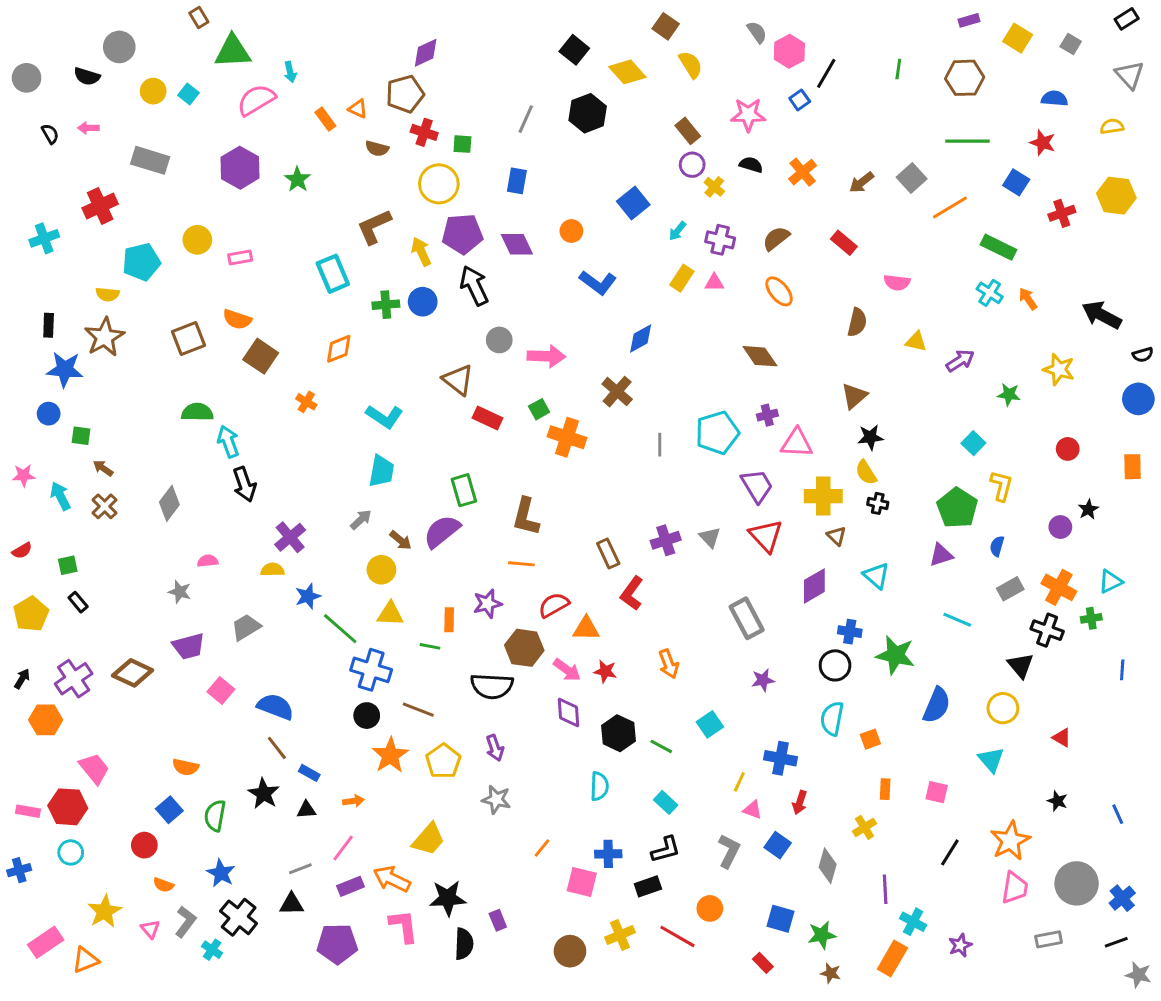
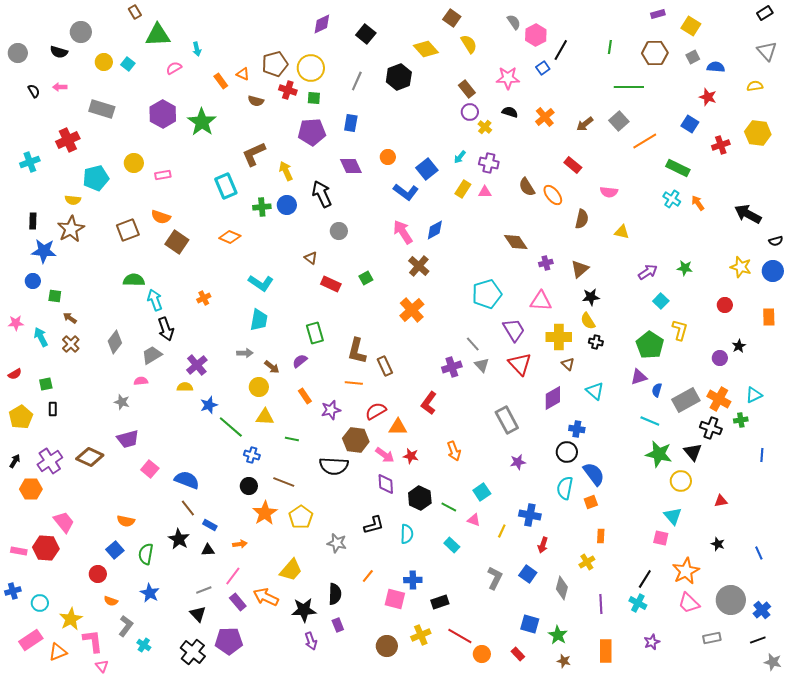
gray square: (1071, 44) -> (693, 57), moved, turned 32
black square: (574, 50) -> (366, 34), moved
purple diamond: (426, 53) -> (322, 24), moved
pink semicircle: (256, 100) -> (174, 68), size x0.6
green line: (968, 141) -> (629, 87), moved
green star: (297, 179) -> (202, 122), size x1.6
yellow circle: (439, 184) -> (311, 68), moved
blue square: (633, 203) -> (427, 169), moved
purple pentagon: (462, 234) -> (312, 132), moved
brown semicircle: (776, 238) -> (527, 187), moved, turned -84
orange ellipse: (779, 291) -> (553, 195), moved
orange diamond: (339, 349) -> (230, 237), turned 45
pink arrow: (546, 356) -> (403, 232), moved, turned -125
purple arrow: (960, 361) -> (648, 272), moved
yellow star: (1059, 369) -> (741, 267), moved
brown triangle: (458, 380) -> (311, 258), size x0.6
orange cross: (306, 402) -> (204, 298), moved, turned 32
purple cross: (767, 415) -> (546, 263), moved
orange cross: (567, 437) -> (412, 310), moved, turned 30
gray line: (660, 445) -> (473, 344), moved, turned -42
gray arrow: (361, 520) -> (245, 353), turned 42
purple semicircle: (442, 531) -> (300, 361), size x0.6
blue semicircle: (997, 546) -> (657, 390), moved
brown rectangle: (608, 554) -> (385, 366), moved
gray rectangle: (1010, 589) -> (686, 400), size x1.5
black rectangle: (78, 602) -> (53, 409), turned 40
orange rectangle: (449, 620) -> (305, 396), moved, turned -35
gray trapezoid: (246, 627) -> (152, 355), moved
green star: (895, 655) -> (659, 454), moved
blue cross: (371, 670) -> (252, 455), size x0.6
blue semicircle: (937, 705) -> (594, 474), moved, turned -60
red triangle: (1062, 738) -> (721, 501), turned -40
purple arrow: (495, 748) -> (311, 641), moved
pink square: (937, 792) -> (661, 538), moved
pink triangle: (753, 810) -> (474, 520), moved
black L-shape: (666, 850) -> (374, 525), moved
cyan circle: (71, 852) -> (40, 603), moved
purple rectangle: (351, 886) -> (238, 602), turned 72
pink trapezoid: (1015, 888) -> (689, 603), turned 125
black triangle: (292, 904) -> (198, 614), turned 48
orange circle: (710, 908) -> (482, 654), moved
black cross: (239, 917) -> (193, 652), moved
cyan cross: (913, 922) -> (638, 603), moved
pink L-shape: (404, 926) -> (93, 641), moved
pink triangle: (150, 929) -> (102, 666), moved
green star: (822, 935) -> (558, 635), turned -30
black semicircle: (464, 944) -> (335, 594), moved
orange rectangle: (892, 959) -> (606, 651), turned -30

